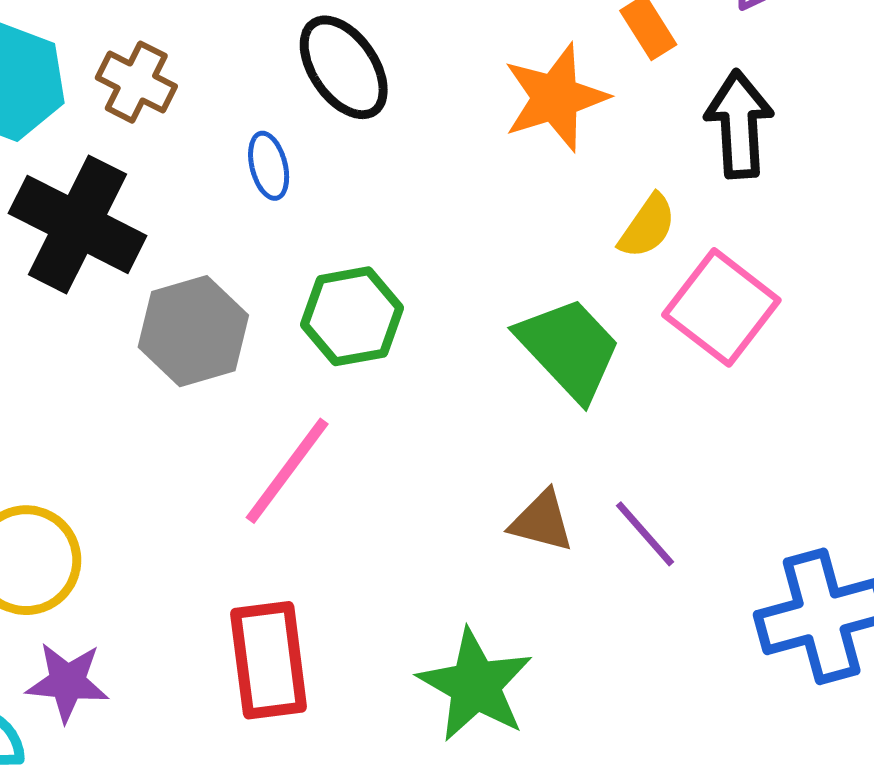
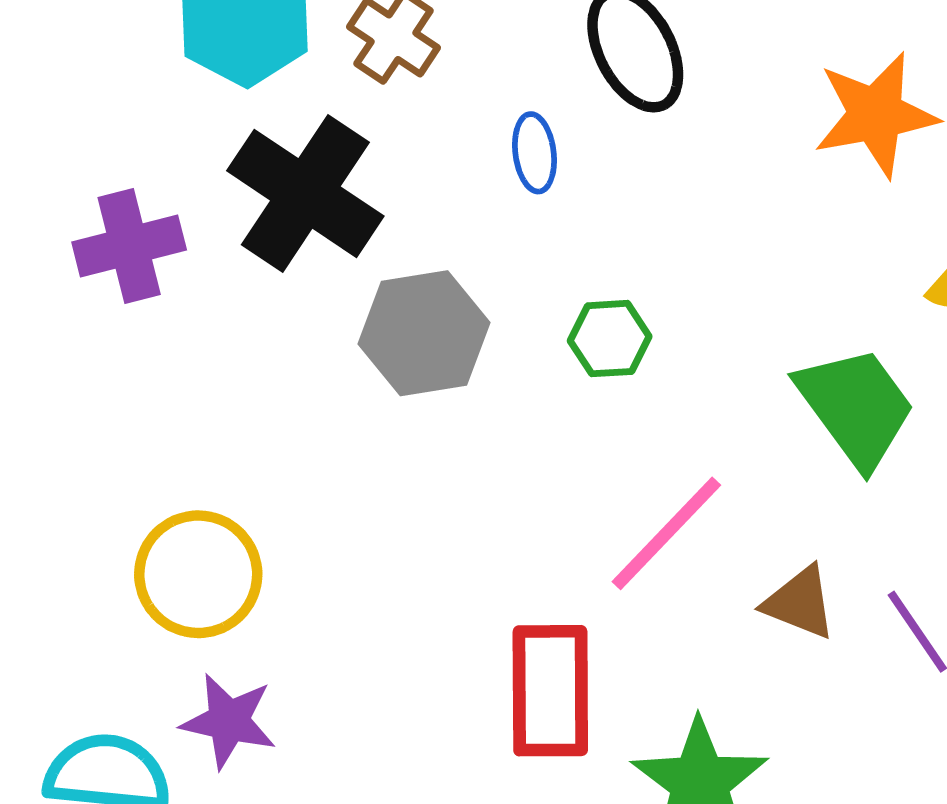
green hexagon: (352, 316) -> (610, 339), size x0.7
pink line: (287, 471) -> (666, 533), moved
red rectangle: (269, 660) -> (550, 691), moved

